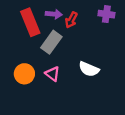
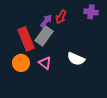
purple arrow: (54, 14) -> (46, 21), moved, turned -56
red rectangle: (30, 22) -> (26, 39), moved

